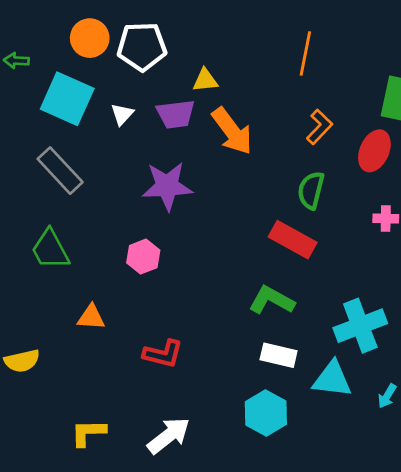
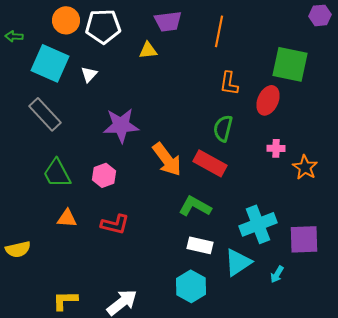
purple trapezoid: (176, 114) -> (168, 21), moved
orange L-shape: (319, 127) -> (229, 83), turned 145
orange arrow: (232, 131) -> (167, 159), moved
green trapezoid: (50, 250) -> (57, 173), moved
red L-shape: (163, 354) -> (115, 224), moved
cyan triangle: (332, 379) -> (238, 262), turned -40

